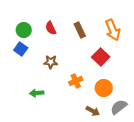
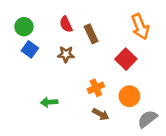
green circle: (24, 30) -> (24, 27), moved
brown rectangle: (80, 30) -> (91, 34), moved
brown star: (51, 62) -> (66, 54), moved
brown arrow: (93, 111) -> (101, 114), moved

